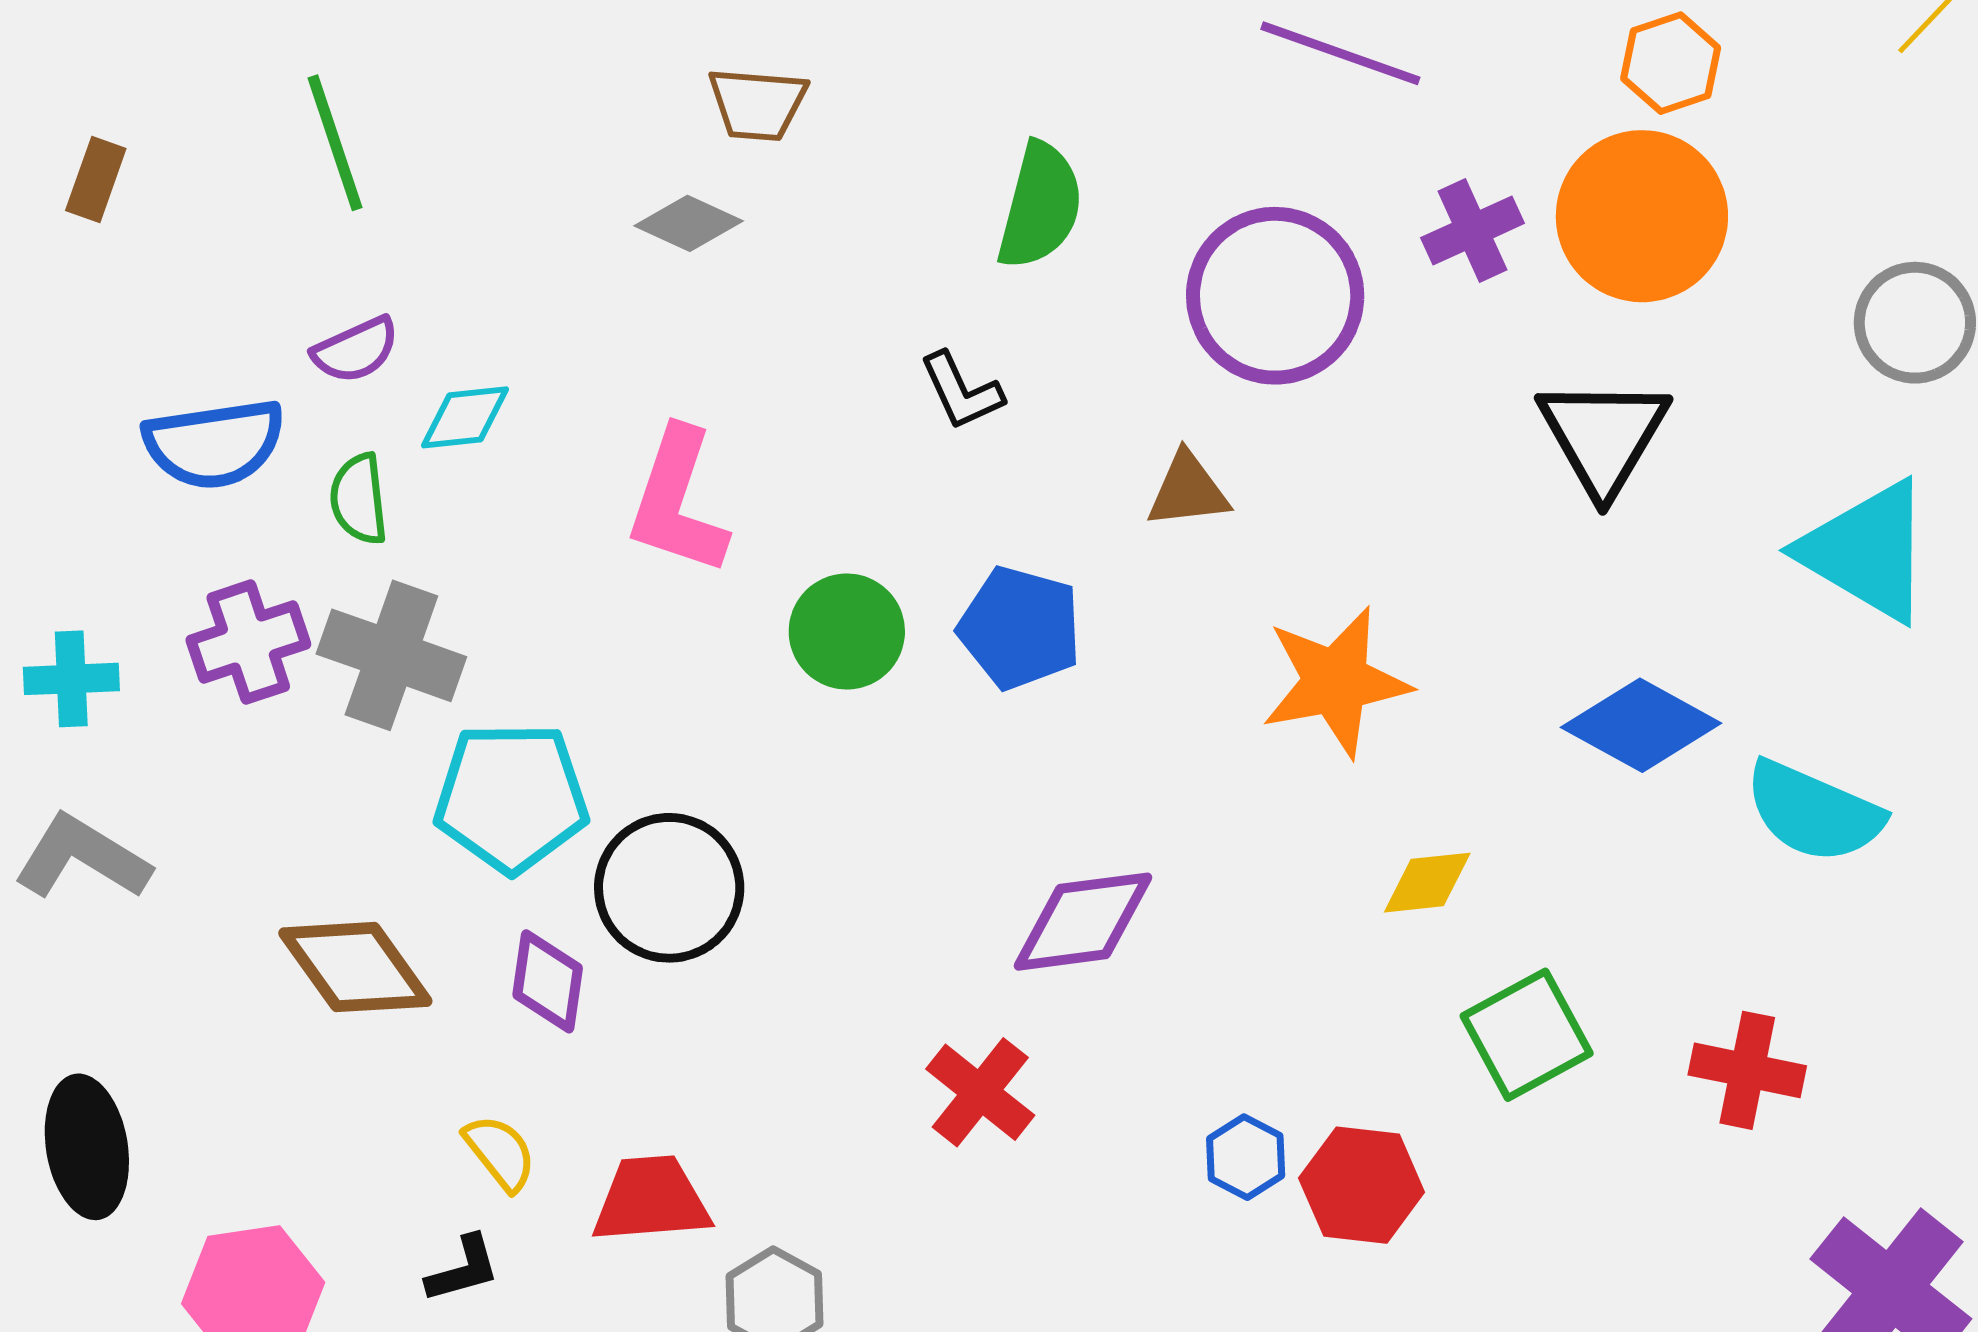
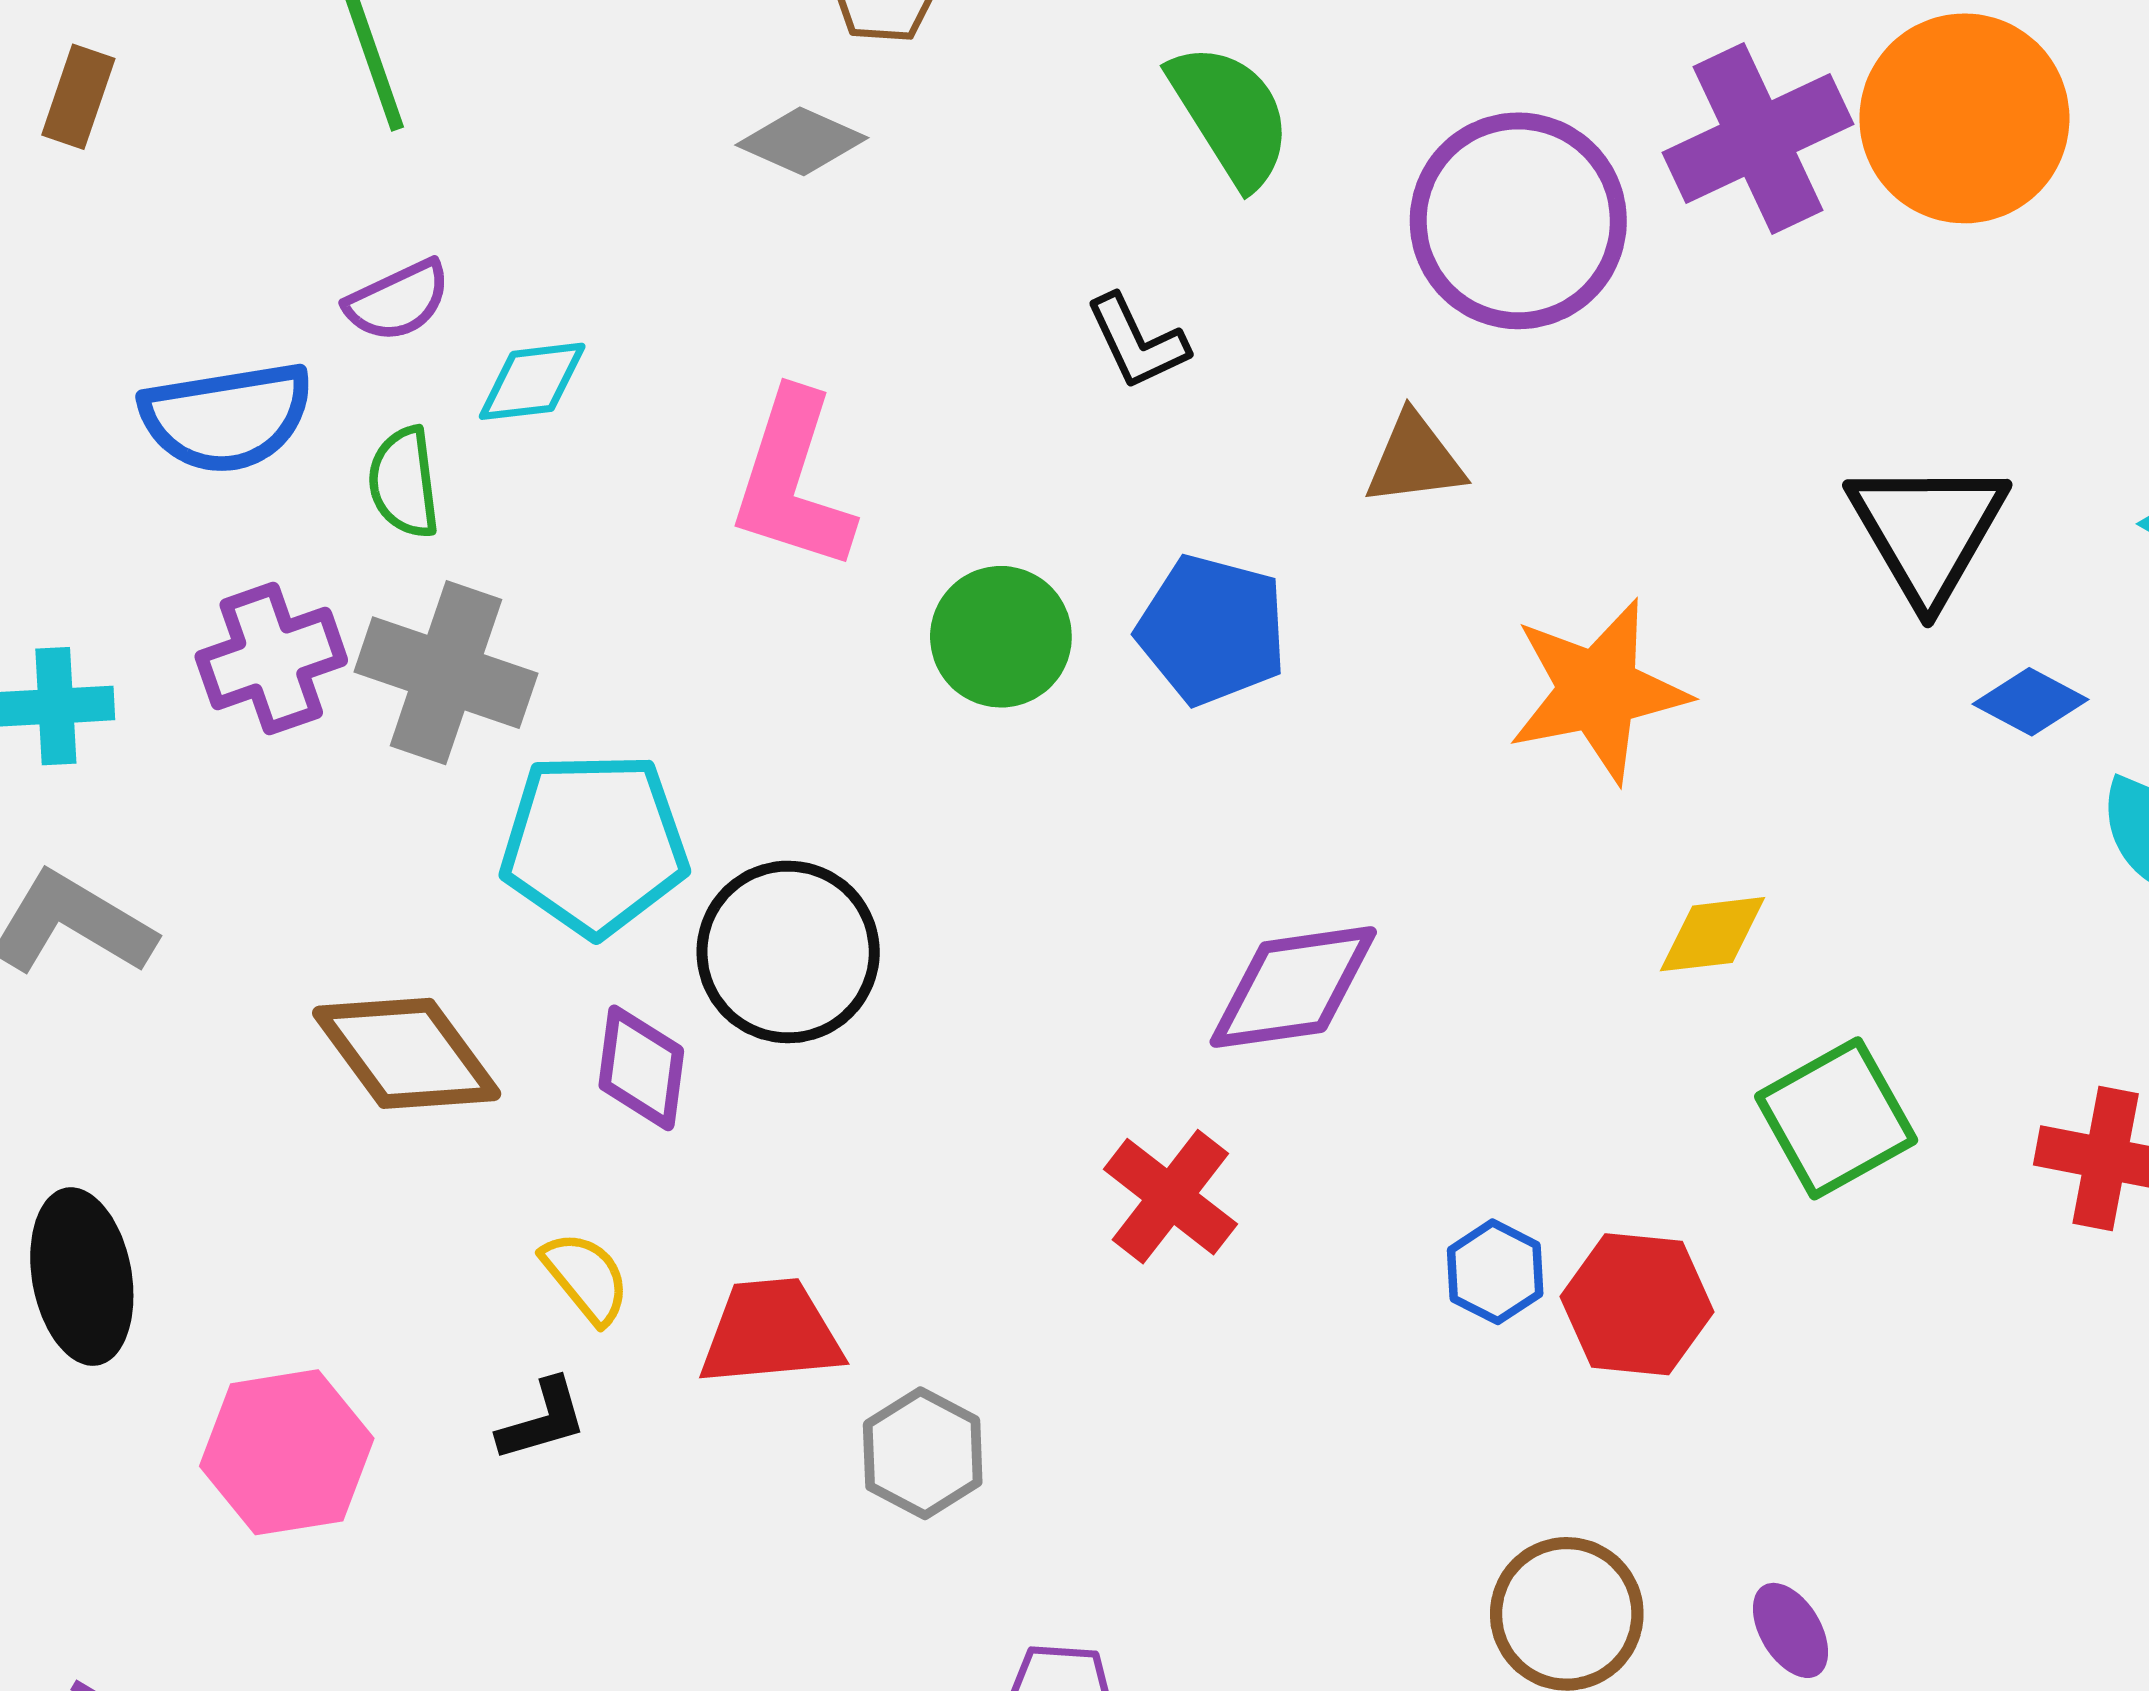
green semicircle: (1040, 206) -> (1230, 115), turned -46
purple cross: (1473, 231) -> (1758, 138), size x1.5
black triangle: (1603, 436) -> (1927, 531), moved
blue diamond: (1641, 725) -> (2031, 702), moved, size x0.6

